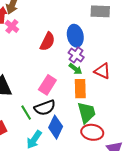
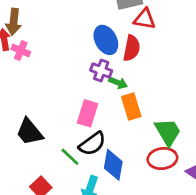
red semicircle: (47, 42) -> (132, 48), moved
purple cross: (76, 55) -> (101, 70), moved
red triangle: (102, 71) -> (145, 19), moved
green trapezoid: (87, 113) -> (168, 132), moved

